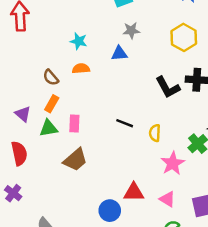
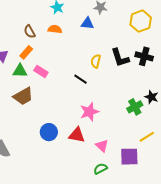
pink rectangle: (74, 123) -> (41, 71), turned -72
yellow semicircle: (155, 133) -> (96, 61), moved
brown trapezoid: (75, 160) -> (23, 96), moved
pink star: (173, 163) -> (89, 112), moved
blue circle: (110, 211) -> (49, 132), moved

